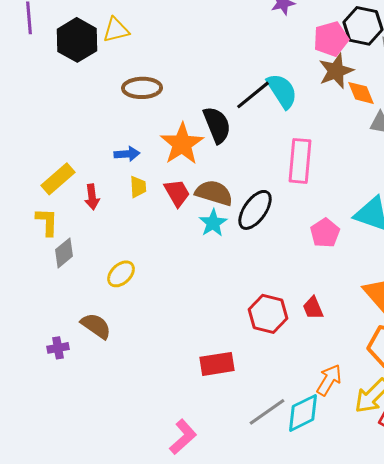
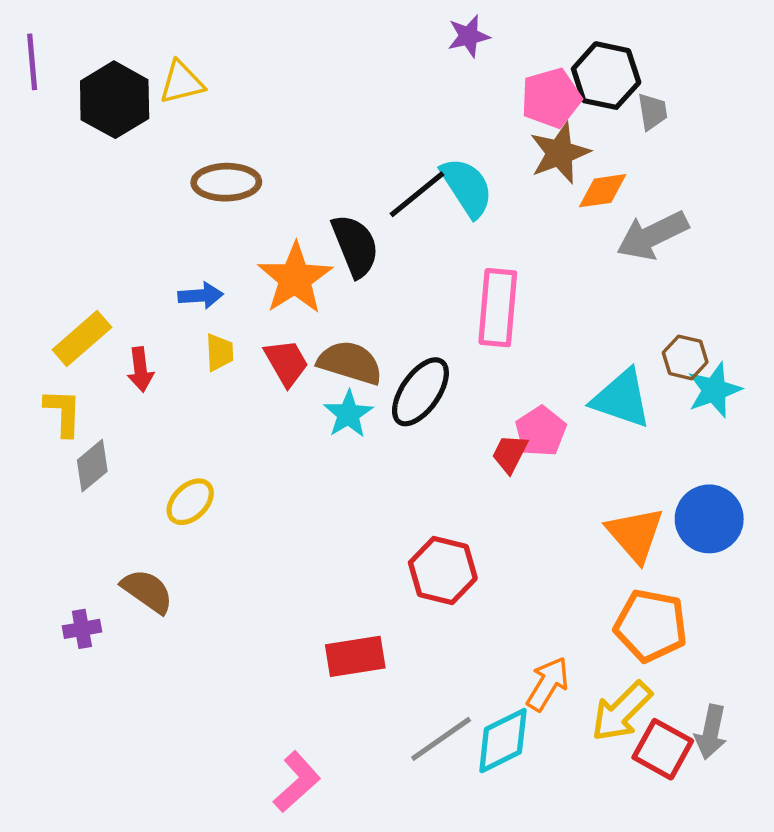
orange diamond: (361, 93) -> (603, 191), turned -76
red trapezoid: (313, 308) -> (510, 454), moved, turned 50

